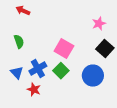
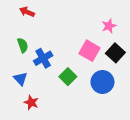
pink square: (64, 48) -> (90, 51), moved
blue cross: (38, 68) -> (43, 58), moved
red star: (34, 90) -> (31, 102), moved

